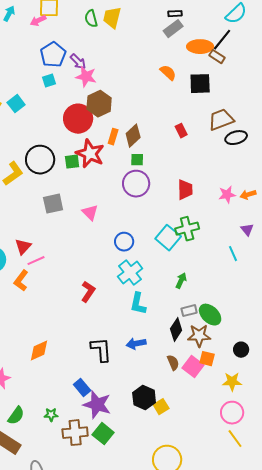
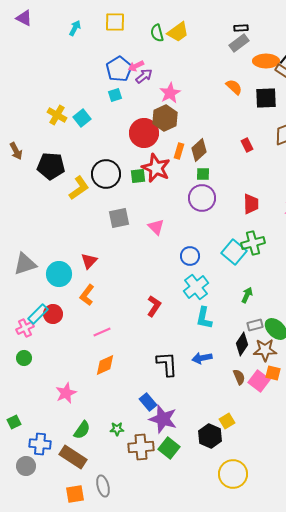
yellow trapezoid: (112, 18) -> (178, 32), turned -140
pink arrow: (38, 21) -> (136, 66), moved
purple arrow: (78, 62) -> (144, 76), turned -84
pink star: (86, 77) -> (170, 93), moved, turned 30
pink line: (36, 261) -> (102, 332), moved
black hexagon: (144, 398) -> (210, 436), moved

